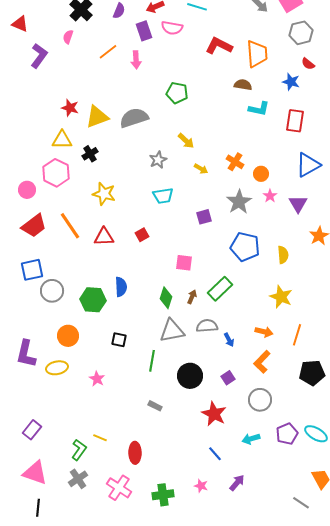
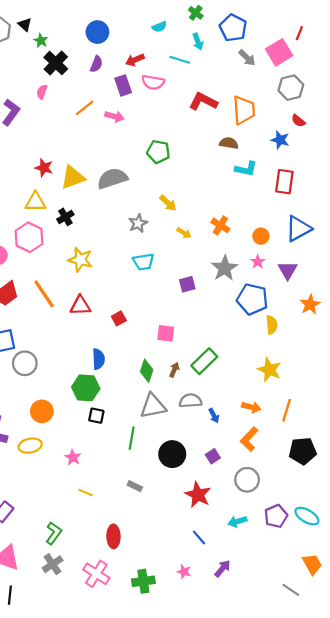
pink arrow: (136, 60) -> (115, 116), turned -72
orange circle: (261, 174) -> (261, 236), moved
red square: (142, 235) -> (119, 318), moved
blue pentagon: (245, 247) -> (252, 299), moved
green hexagon: (93, 300) -> (86, 388), moved
yellow line: (100, 438) -> (86, 493), moved

